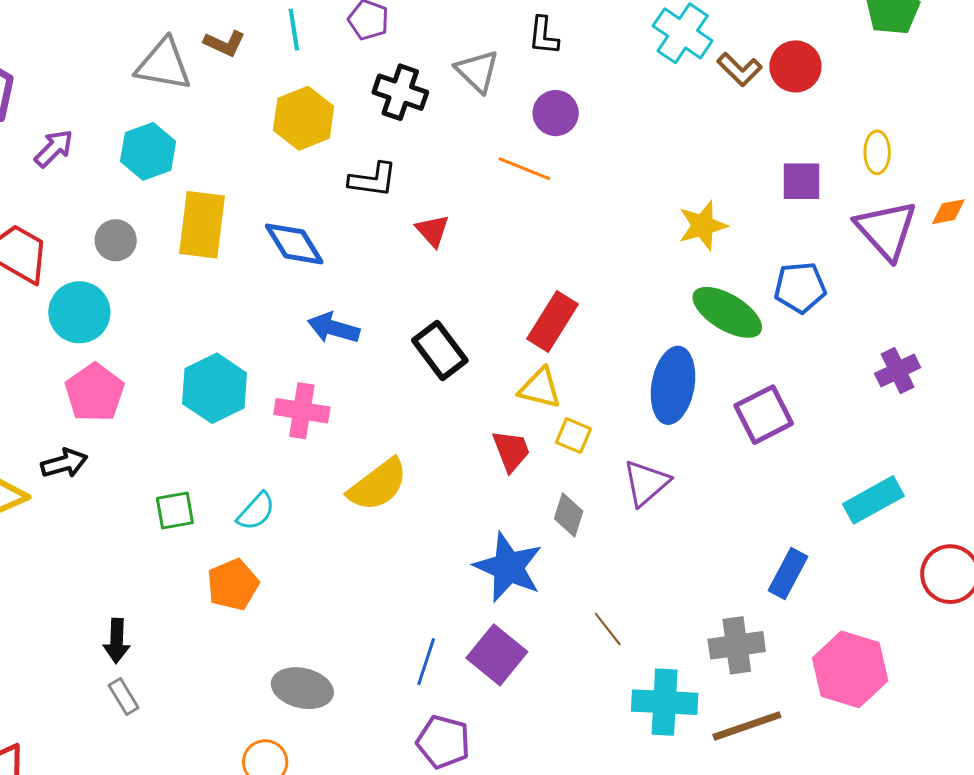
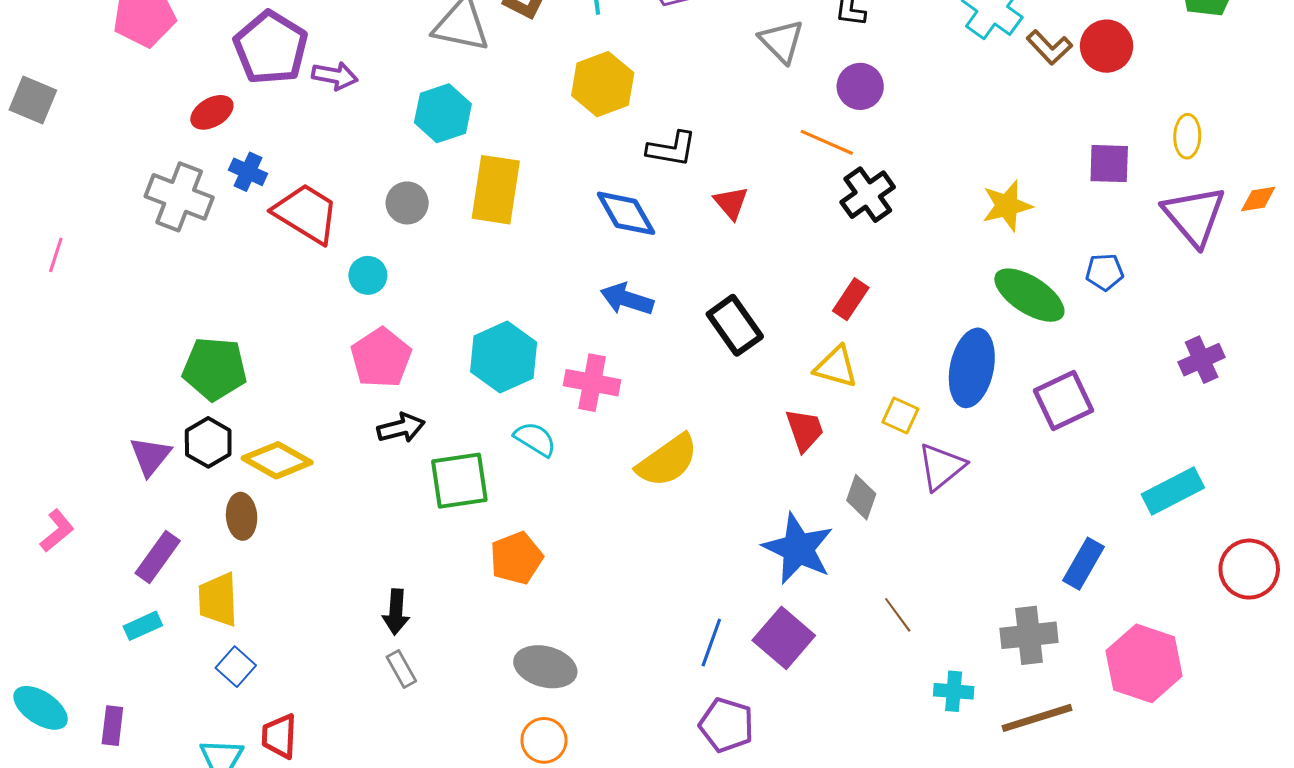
black cross: (400, 92) -> (868, 195), moved, turned 34
purple arrow: (54, 148) -> (335, 76), moved, turned 54
blue diamond: (294, 244) -> (626, 213), moved
blue pentagon: (800, 288) -> (1105, 272), size x0.7
cyan circle: (79, 312) -> (368, 275), size x0.6
red rectangle: (553, 322) -> (851, 299), size x0.7
yellow square: (574, 436) -> (900, 416), moved
black arrow: (64, 463) -> (401, 428), moved
green square: (175, 511) -> (459, 481), size x1.5
cyan semicircle: (256, 511) -> (535, 439), moved, turned -102
gray ellipse: (302, 688) -> (545, 667), moved
cyan cross: (665, 702) -> (954, 691), size x0.6

